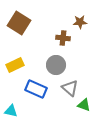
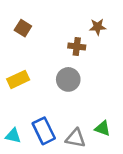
brown square: (19, 23) -> (23, 28), size x0.6
gray triangle: (70, 88) -> (76, 138), moved, turned -30
blue rectangle: (36, 89) -> (44, 131), moved, turned 40

